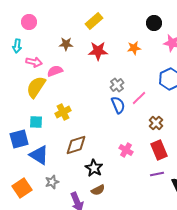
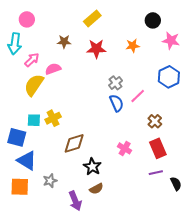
cyan arrow: (17, 46) -> (15, 44), size x1.5
pink arrow: (34, 62) -> (32, 60), turned -56
yellow cross: (63, 112) -> (53, 118), moved
blue square: (19, 139) -> (17, 137), turned 30
blue triangle: (39, 155) -> (27, 161), moved
orange square: (22, 188) -> (20, 187), turned 36

